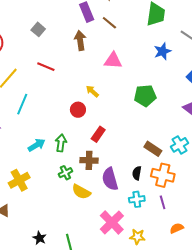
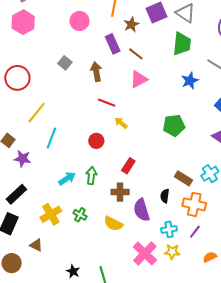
brown arrow: (80, 40) -> (96, 72), moved
pink triangle: (113, 61) -> (139, 79), moved, turned -30
red line: (46, 67) -> (107, 103), moved
red circle: (78, 110) -> (96, 141), moved
green cross: (65, 173) -> (80, 215), moved, turned -32
black semicircle: (137, 173) -> (165, 196), moved
purple line: (163, 202) -> (195, 232), turned 56
yellow star: (137, 237) -> (172, 252), moved

